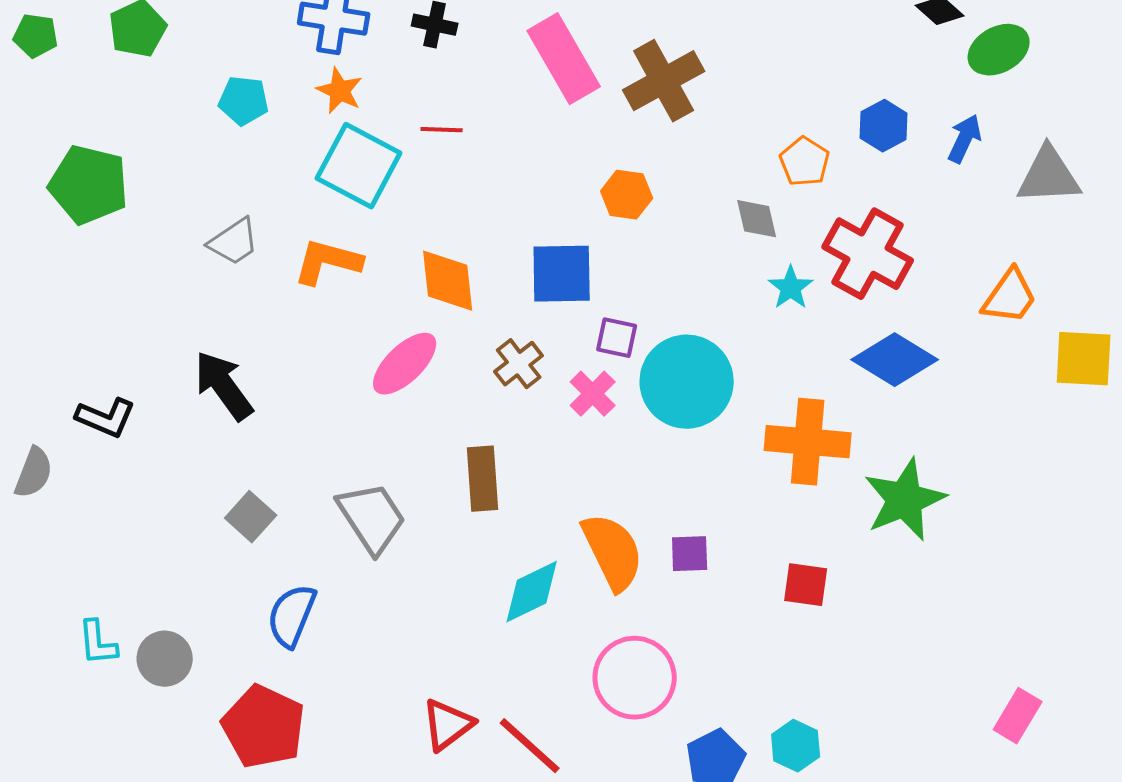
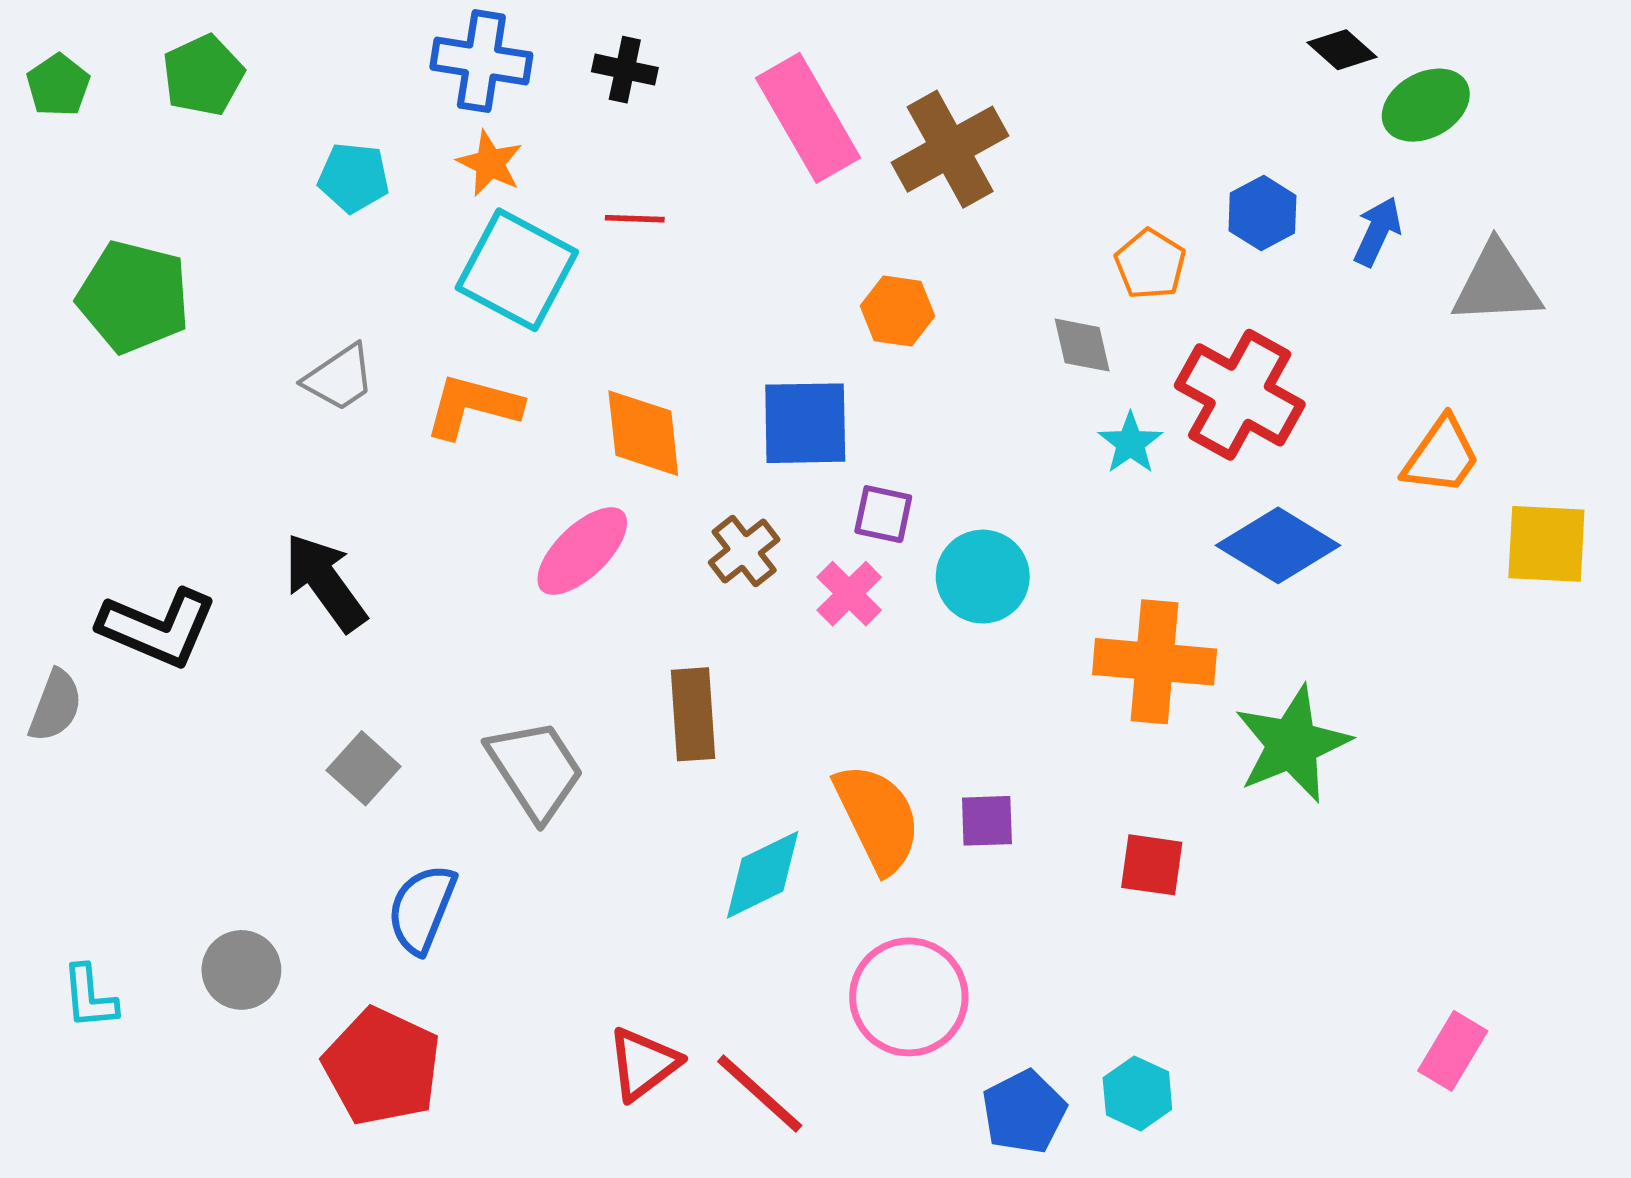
green pentagon: (36, 36) -> (58, 85), turned 30
cyan circle: (687, 382) -> (983, 577), size x0.7
black L-shape: (106, 418) -> (158, 628), size x1.4
cyan L-shape: (98, 643) -> (89, 997), moved

